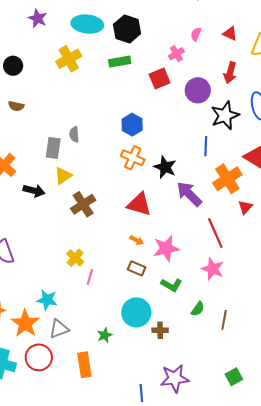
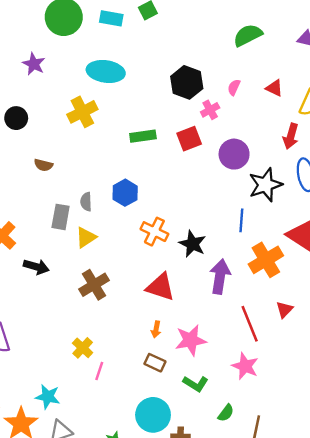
purple star: (38, 18) -> (34, 64), moved
black hexagon: (127, 29) -> (187, 82), moved
green rectangle: (120, 62) -> (143, 136), moved
red arrow: (230, 73) -> (291, 136), moved
brown semicircle: (16, 106) -> (43, 165), moved
blue hexagon: (132, 125) -> (125, 193), moved
yellow triangle: (63, 176) -> (86, 237), moved
purple arrow: (189, 194) -> (220, 277), turned 52
red triangle: (245, 207) -> (284, 310), moved
orange arrow: (137, 240) -> (156, 329), turned 72

